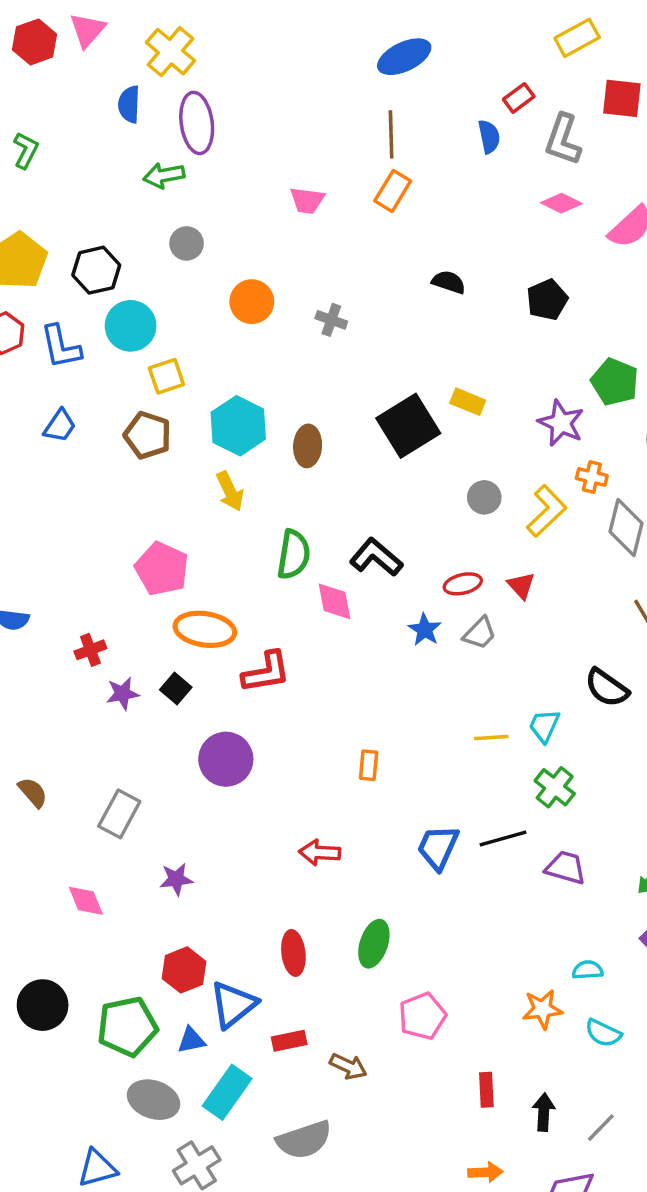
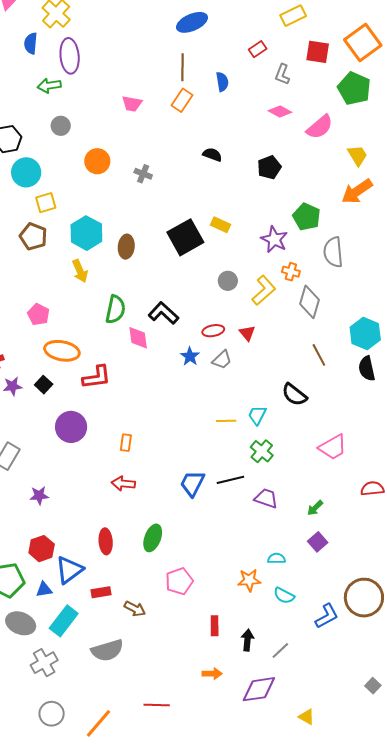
blue semicircle: (489, 137) -> (222, 82), moved
gray L-shape: (563, 140) -> (282, 74), size x0.7
pink pentagon: (162, 569) -> (38, 315), size x0.7
orange rectangle: (369, 765) -> (126, 443), moved

